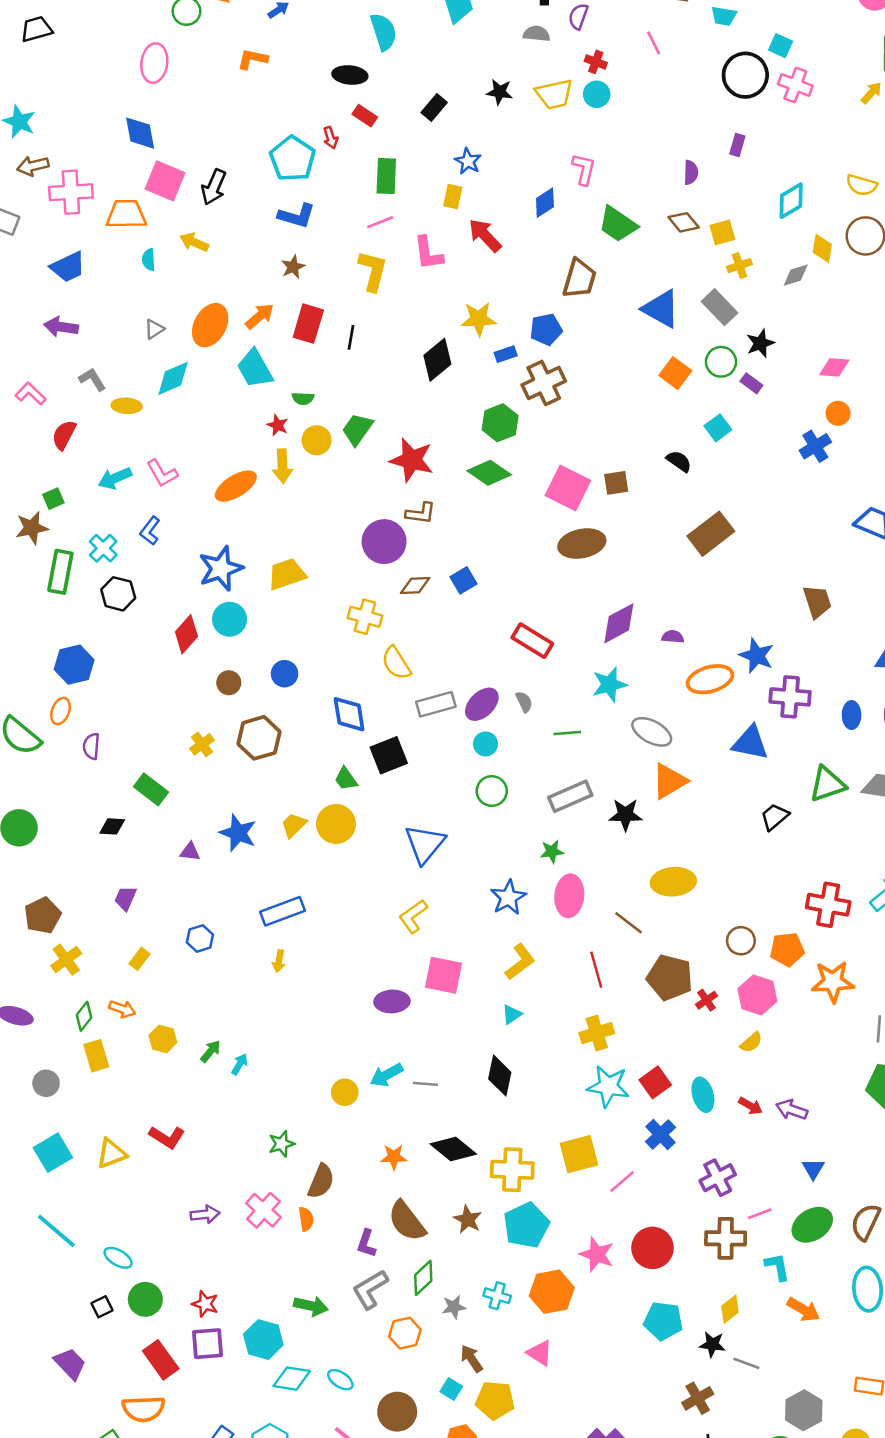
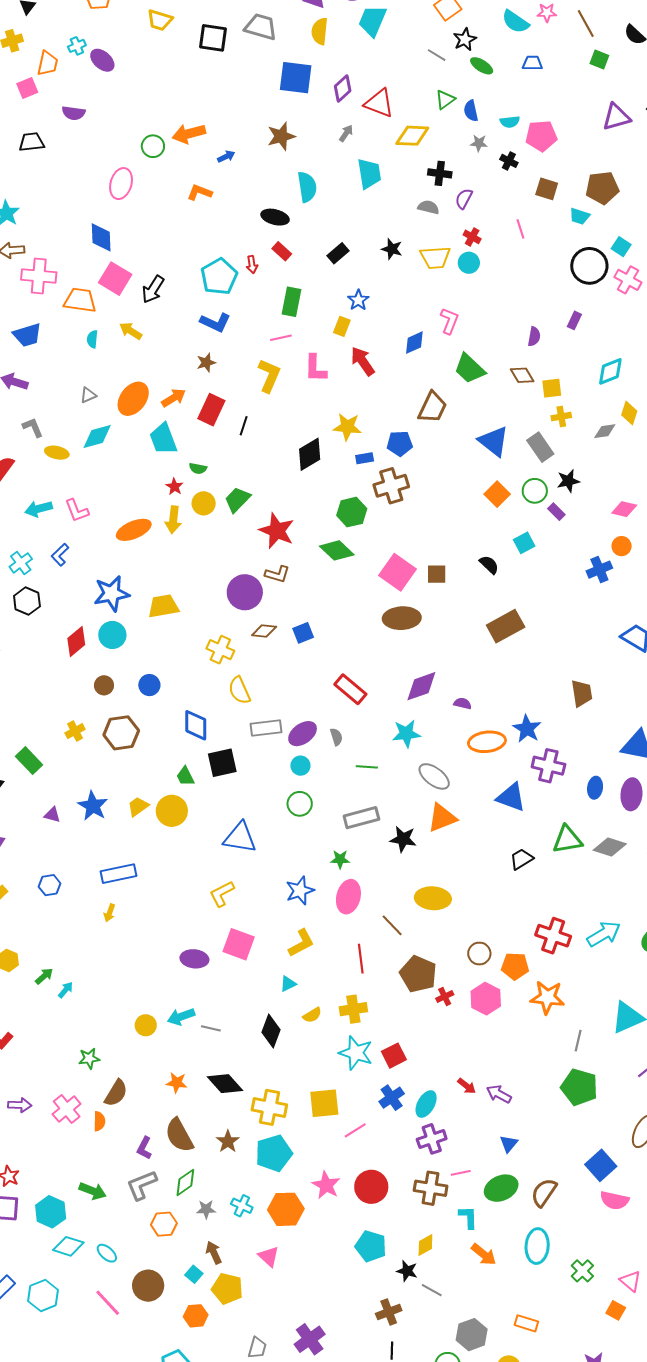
blue triangle: (425, 844) -> (240, 838), turned 51
yellow semicircle: (751, 1042) -> (312, 1015), moved
cyan ellipse: (703, 1095) -> (426, 1104), moved, turned 36

